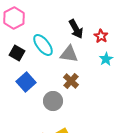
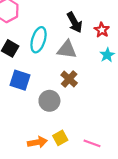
cyan ellipse: (43, 45) -> (39, 40), turned 55
blue square: (26, 82) -> (20, 80), turned -30

